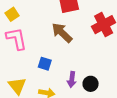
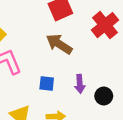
purple arrow: (72, 80) -> (80, 84), moved

